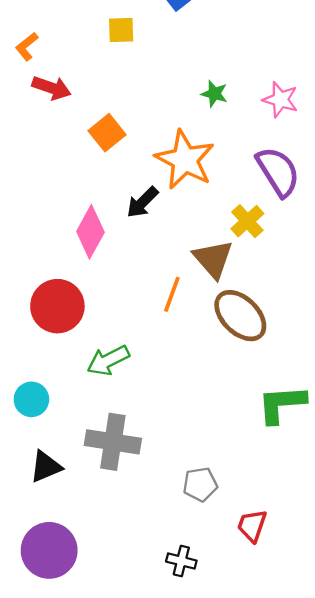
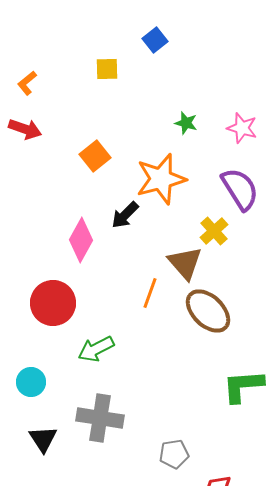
red arrow: (52, 88) -> (25, 129), moved
orange star: (185, 160) -> (161, 179), turned 30
black triangle: (46, 467) -> (43, 439), turned -40

